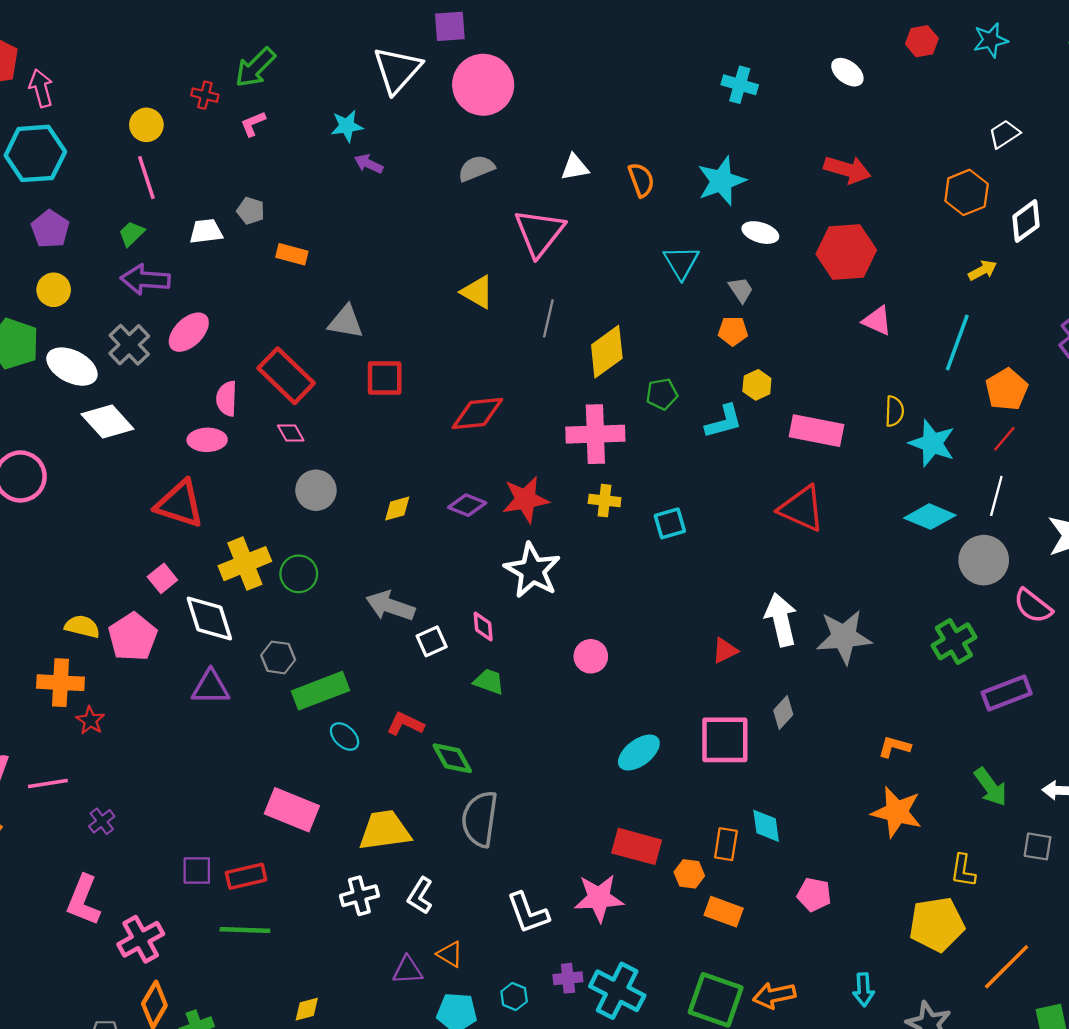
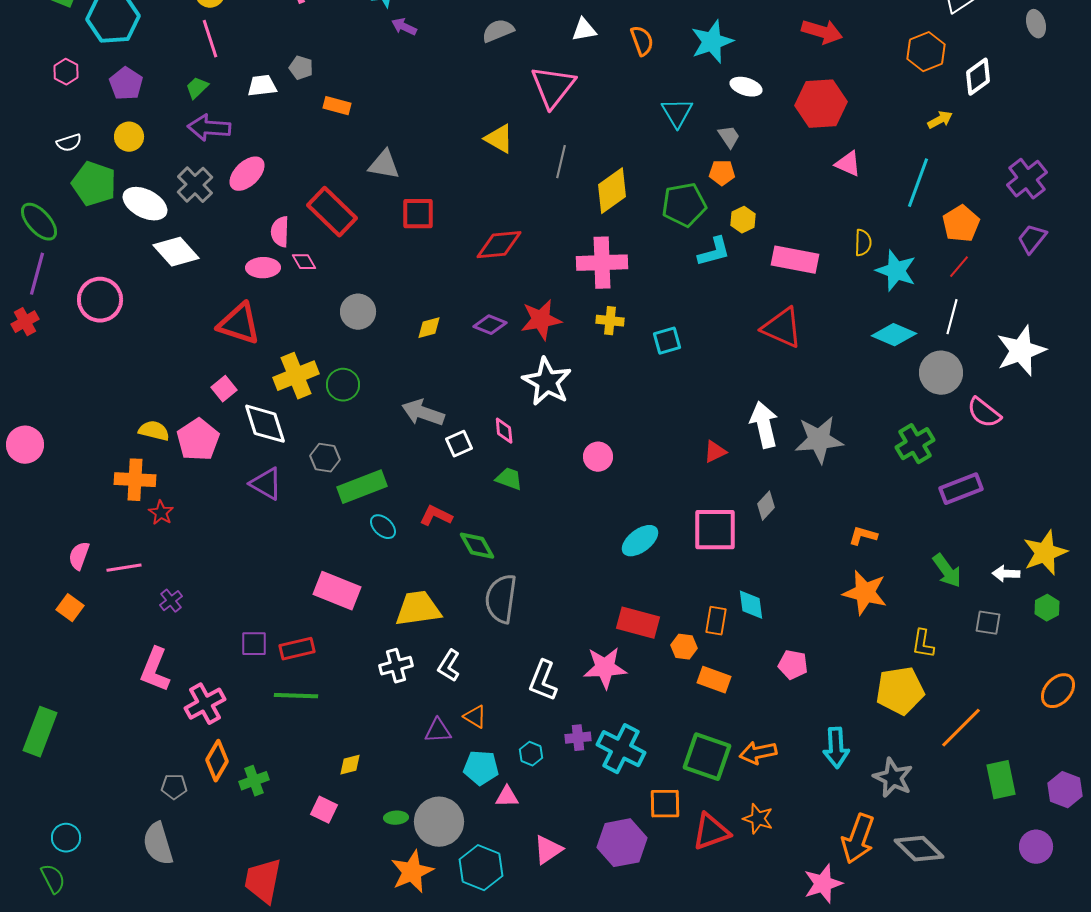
green pentagon: (662, 394) -> (684, 205), moved, size x1.6
pink diamond: (291, 433) -> (304, 262), moved
purple triangle: (211, 687) -> (266, 484), turned 30
white L-shape: (528, 913) -> (543, 681), turned 42
cyan arrow: (863, 990) -> (836, 748), size x1.4

